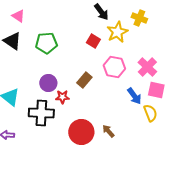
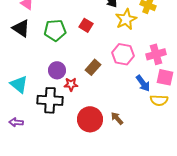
red square: (93, 41) -> (86, 25), moved
pink cross: (147, 67) -> (156, 54), turned 30
yellow semicircle: (150, 113) -> (159, 100), turned 114

